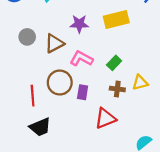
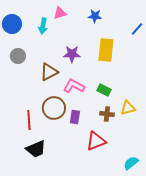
yellow rectangle: (116, 20) -> (106, 50), turned -70
gray circle: (27, 37) -> (18, 56), moved
green rectangle: (114, 63) -> (104, 90), turned 72

